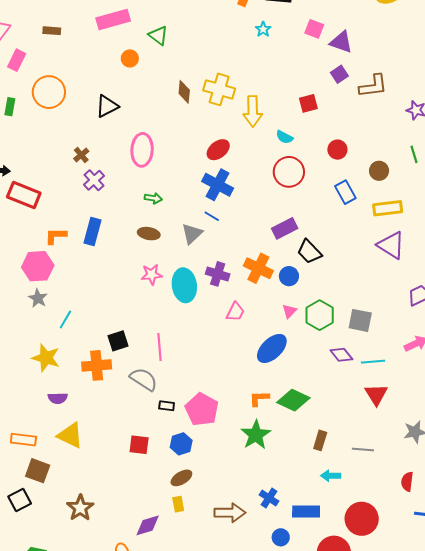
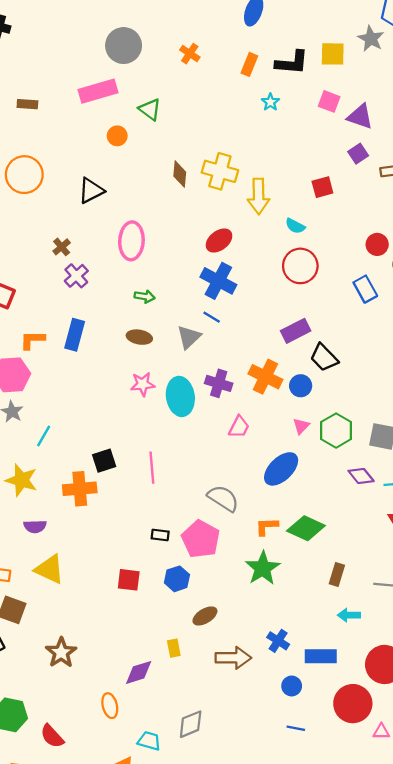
red circle: (337, 150) -> (377, 244), moved
gray semicircle: (144, 379) -> (223, 498), moved
brown ellipse: (181, 478) -> (205, 616), moved

